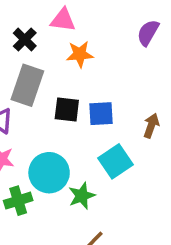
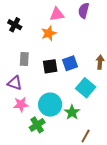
pink triangle: (63, 20) -> (57, 14), moved
black cross: (25, 40) -> (15, 25), moved
gray rectangle: (27, 85) -> (24, 59), size x0.6

